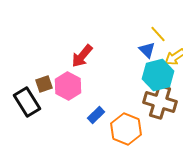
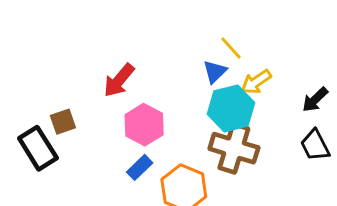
blue triangle: (147, 50) -> (215, 72), turned 30
pink hexagon: (68, 86) -> (144, 125), moved

